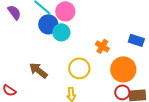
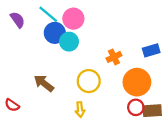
blue rectangle: (136, 40) -> (151, 50), turned -35
orange cross: (102, 46) -> (114, 57), turned 32

